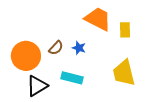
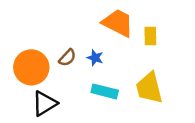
cyan rectangle: (72, 78) -> (105, 91), moved

